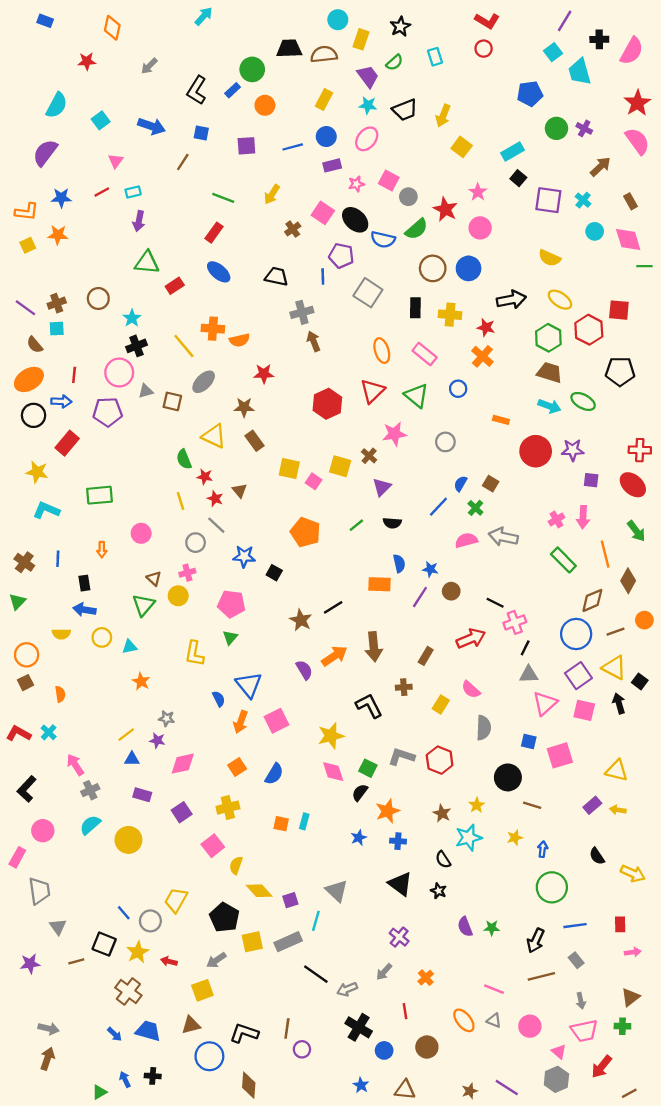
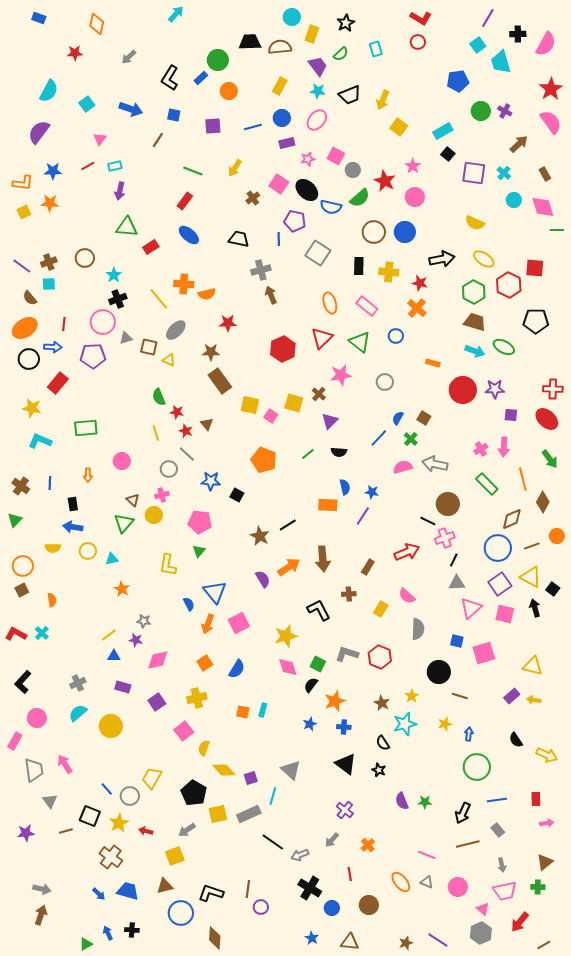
yellow triangle: (214, 436) -> (169, 360), moved, size x0.6
brown rectangle: (255, 441) -> (220, 381), size x1.4
brown circle: (451, 591) -> (448, 504), moved, size x1.5
pink arrow: (75, 765) -> (65, 764), moved

